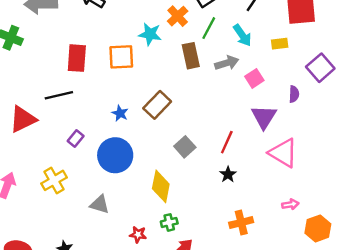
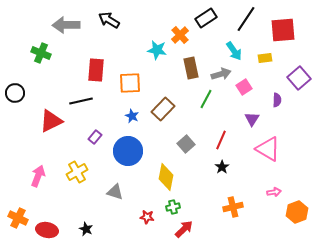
green line: (209, 28) -> (206, 99), moved
orange square: (121, 57) -> (130, 83), moved
purple triangle: (264, 117) -> (252, 119), size x0.7

